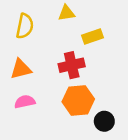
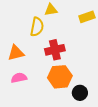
yellow semicircle: (25, 26) -> (37, 27), moved
yellow rectangle: (93, 37) -> (87, 17), moved

